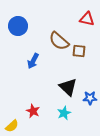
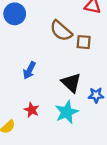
blue arrow: (33, 61) -> (29, 70), moved
cyan star: (64, 113) -> (67, 112), size x1.5

